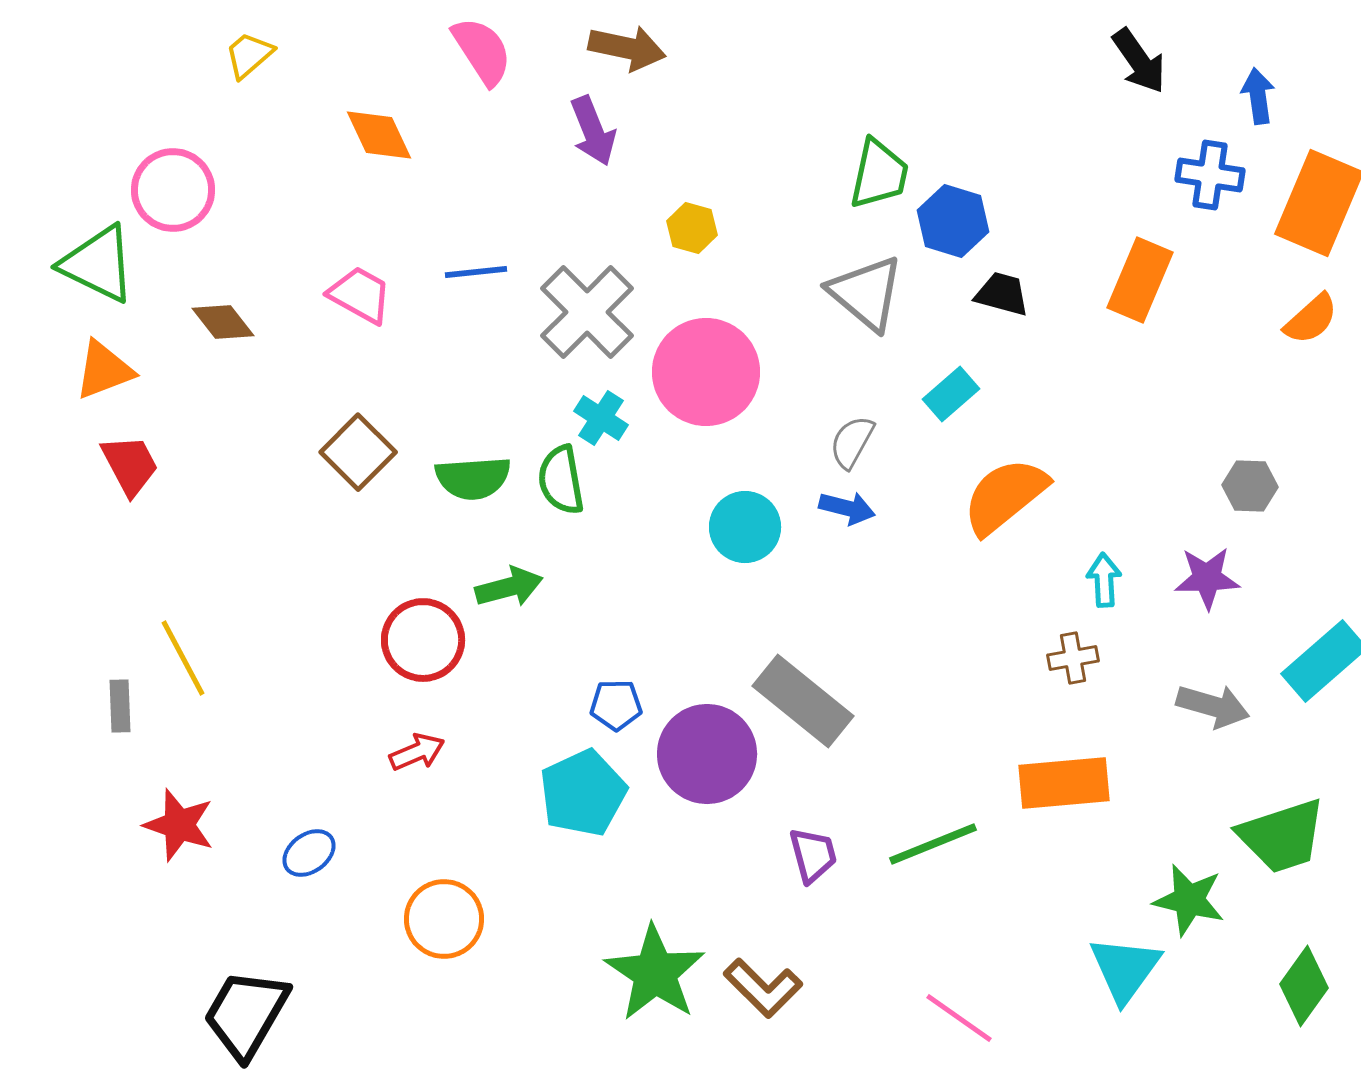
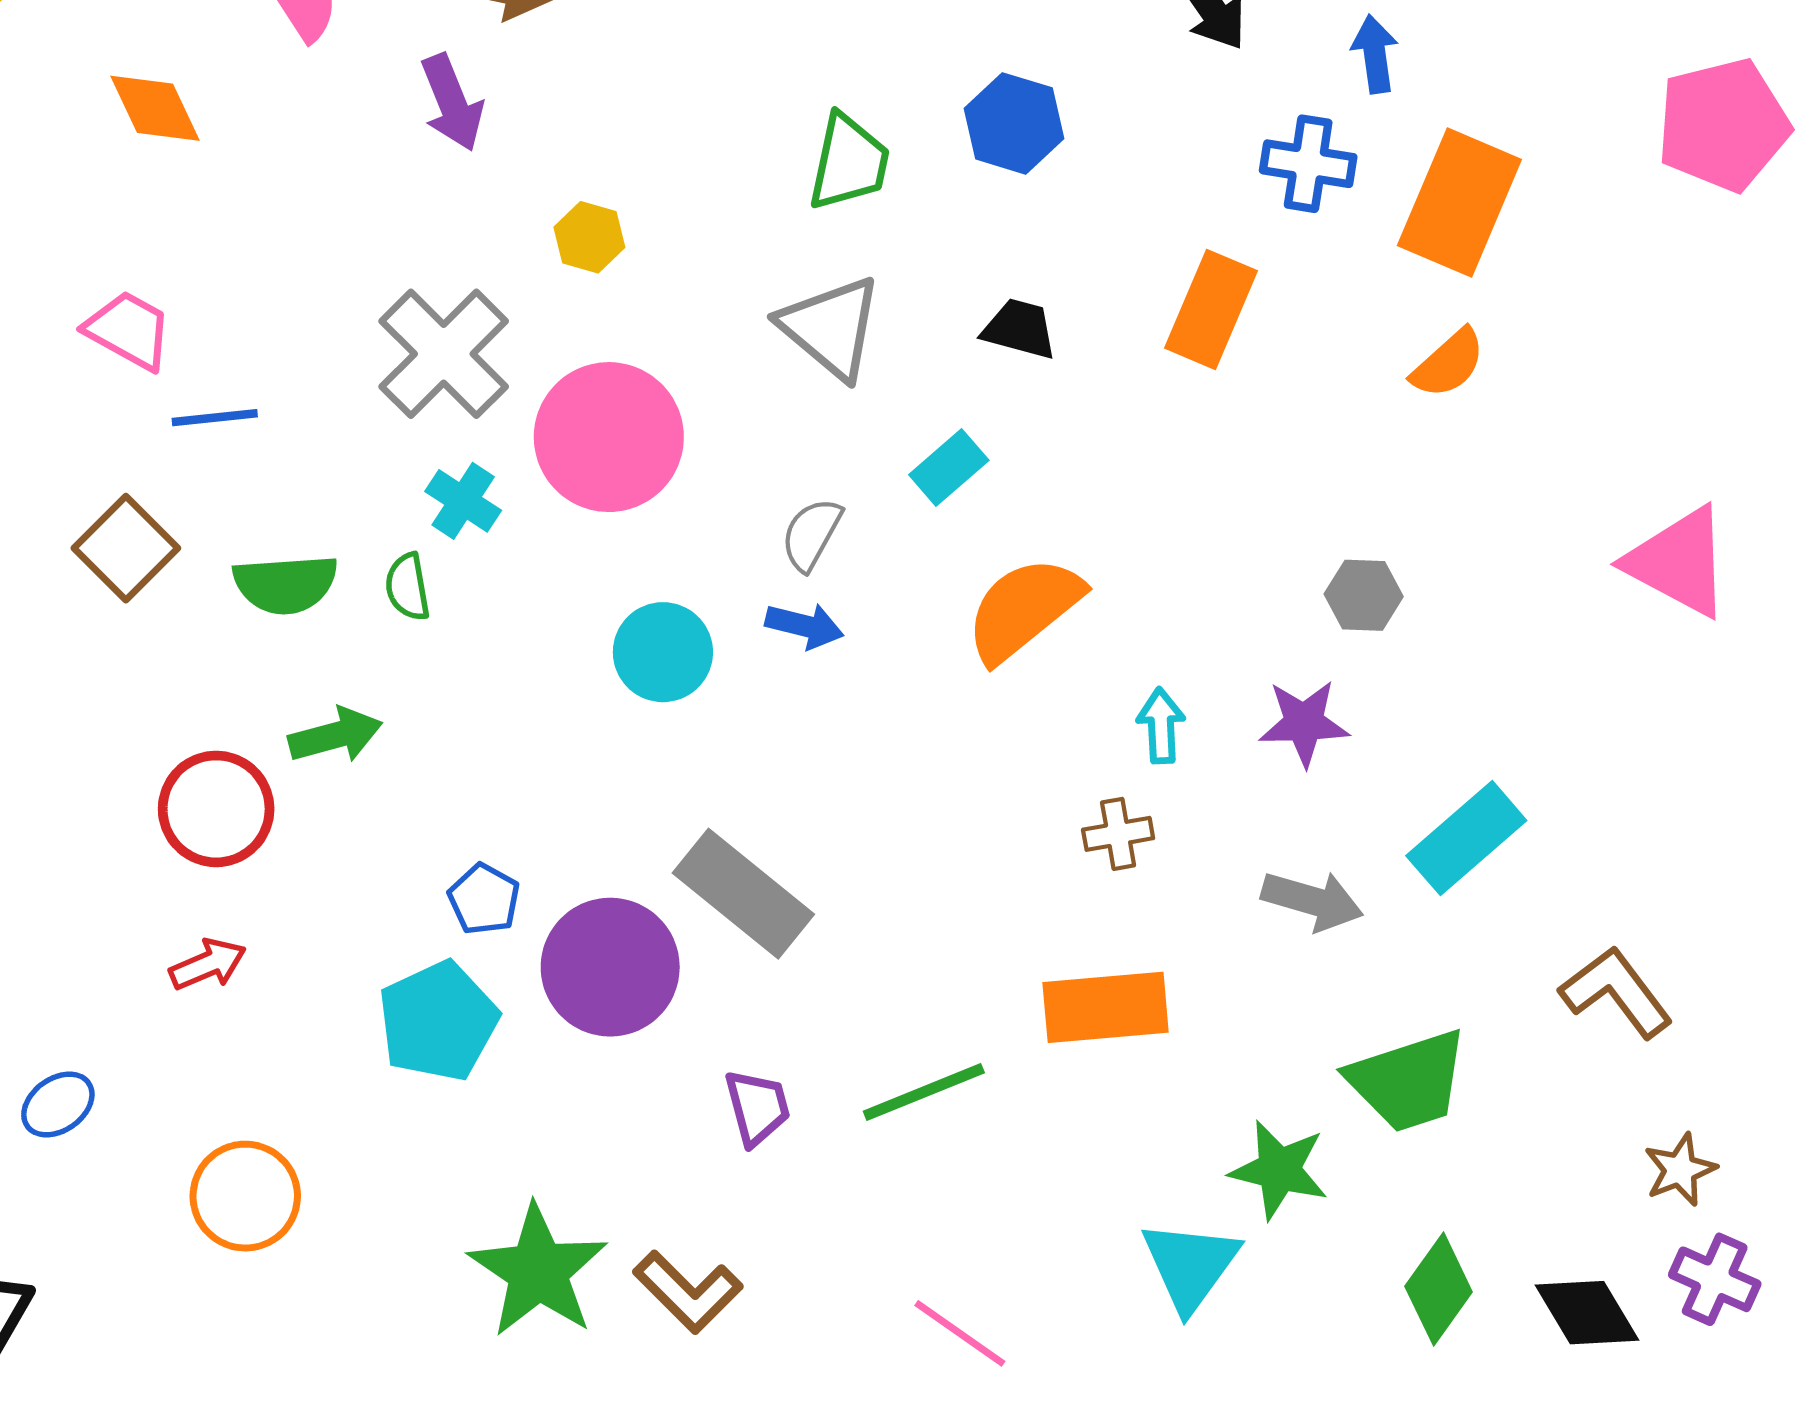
blue hexagon: (953, 221) -> (1014, 123), moved
blue line: (476, 272) -> (215, 418), moved
green semicircle: (561, 480) -> (408, 587), size x0.7
blue pentagon: (616, 705) -> (484, 899), turned 30

